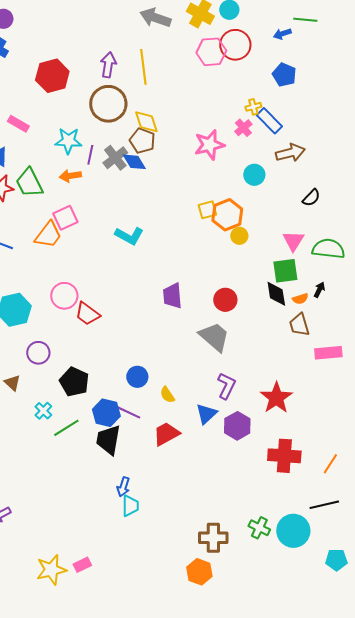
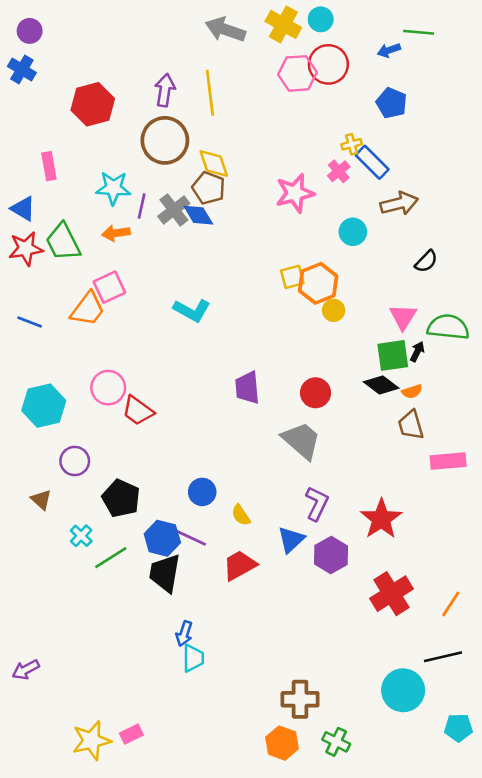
pink rectangle: (18, 124) -> (49, 166), turned 50
black arrow: (319, 290) -> (417, 352), moved
black diamond: (276, 294) -> (381, 385), turned -44
red cross: (284, 456) -> (391, 594), turned -36
green cross: (259, 528) -> (336, 742), moved

